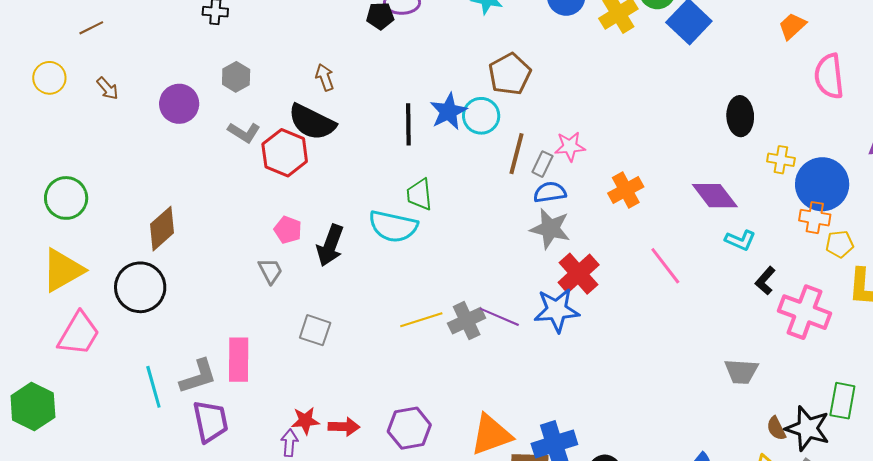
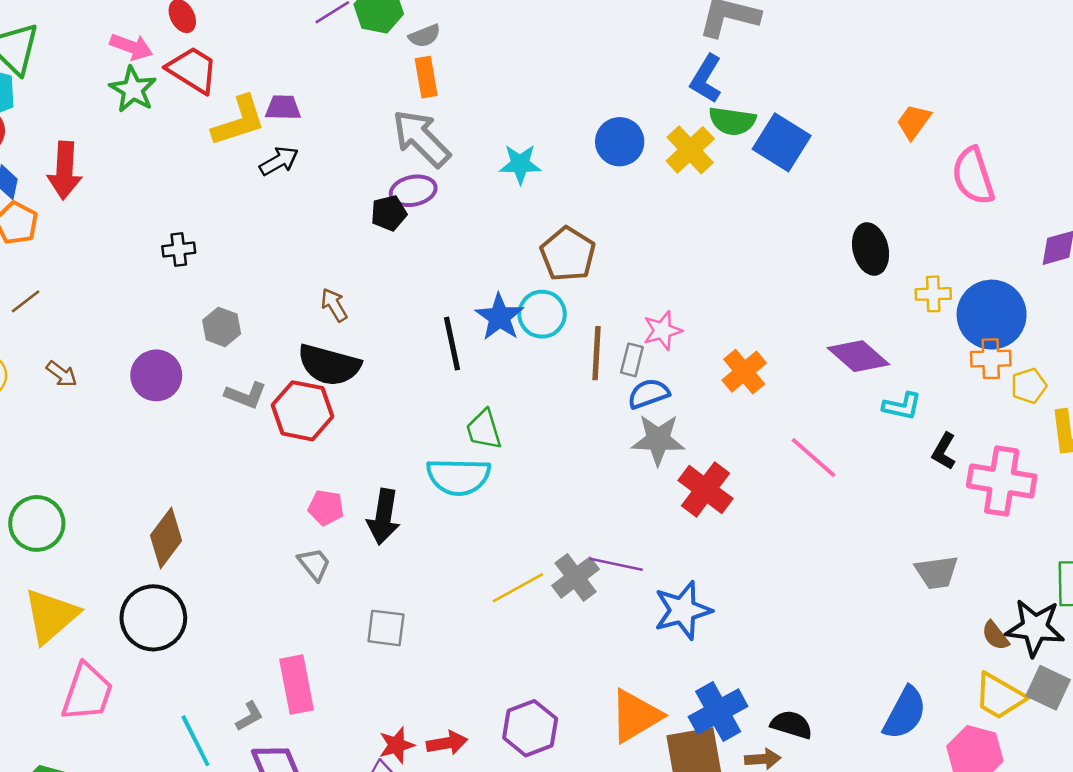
blue star: (557, 310) -> (683, 610), moved
gray L-shape: (198, 376) -> (249, 716), size x0.6

